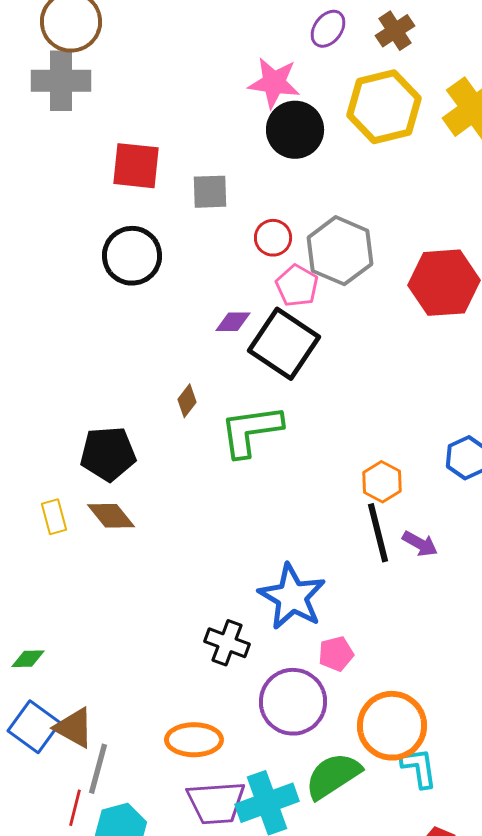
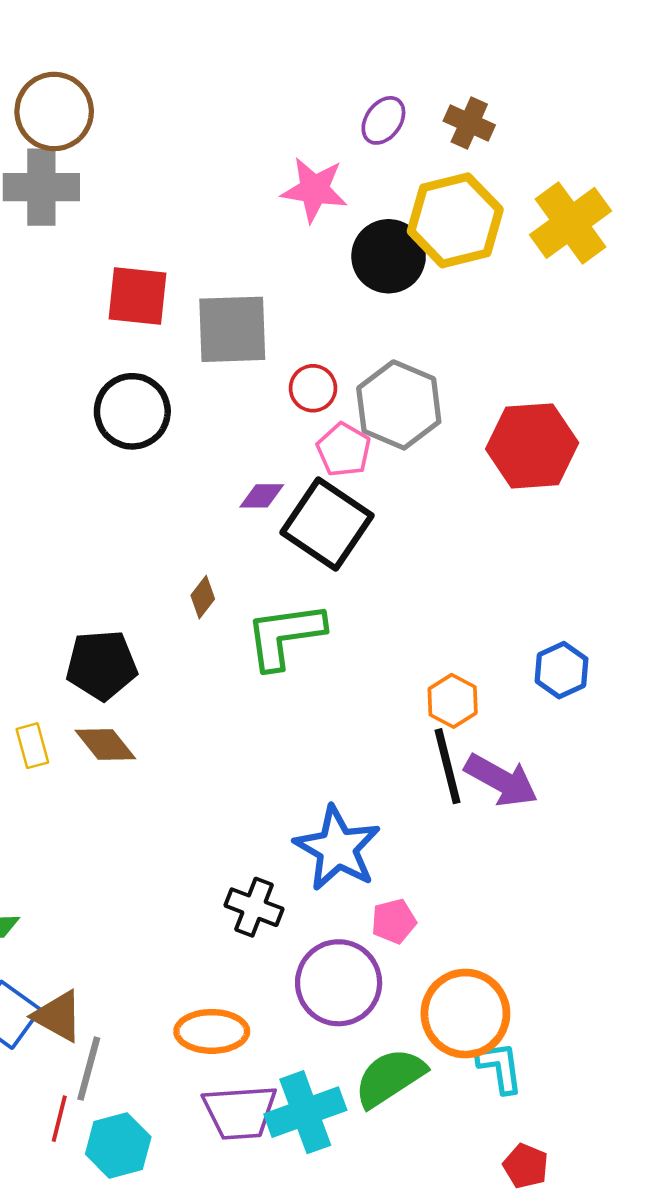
brown cross: (395, 31) -> (469, 123), turned -33
black circle: (295, 130) -> (389, 256), moved
gray square: (210, 192) -> (232, 329), size x1.6
purple arrow: (420, 544) -> (501, 780), size x1.6

